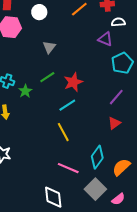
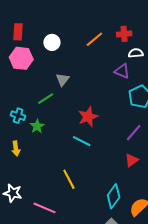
green line: (47, 77) -> (46, 99), moved
cyan line: (67, 105) -> (82, 141), turned 60
yellow line: (63, 132) -> (69, 179), moved
pink line: (68, 168) -> (45, 208), moved

